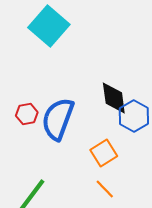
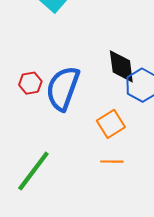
orange line: (105, 189) -> (112, 162), turned -45

